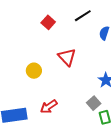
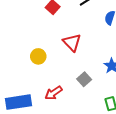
gray square: (94, 103) -> (84, 79), moved

